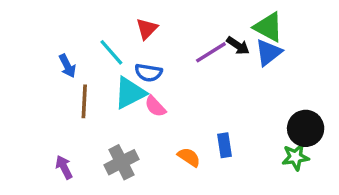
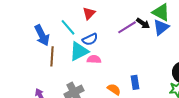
blue arrow: (67, 66) -> (42, 35), size x1.5
blue semicircle: (148, 73) -> (90, 39), turned -35
pink semicircle: (155, 106) -> (94, 59), turned 136

